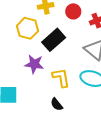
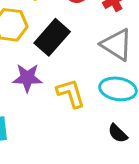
black semicircle: (57, 104) -> (118, 133), moved

